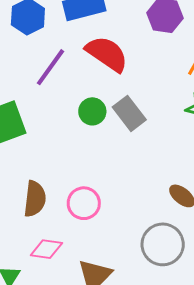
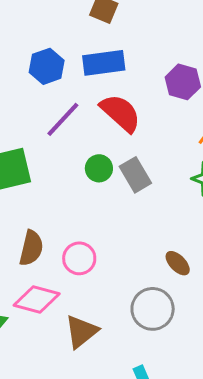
pink diamond: (46, 249) -> (37, 299), size x1.4

